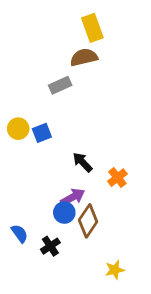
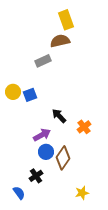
purple arrow: (73, 197) -> (42, 135), moved
blue semicircle: (20, 233) -> (19, 193), moved

